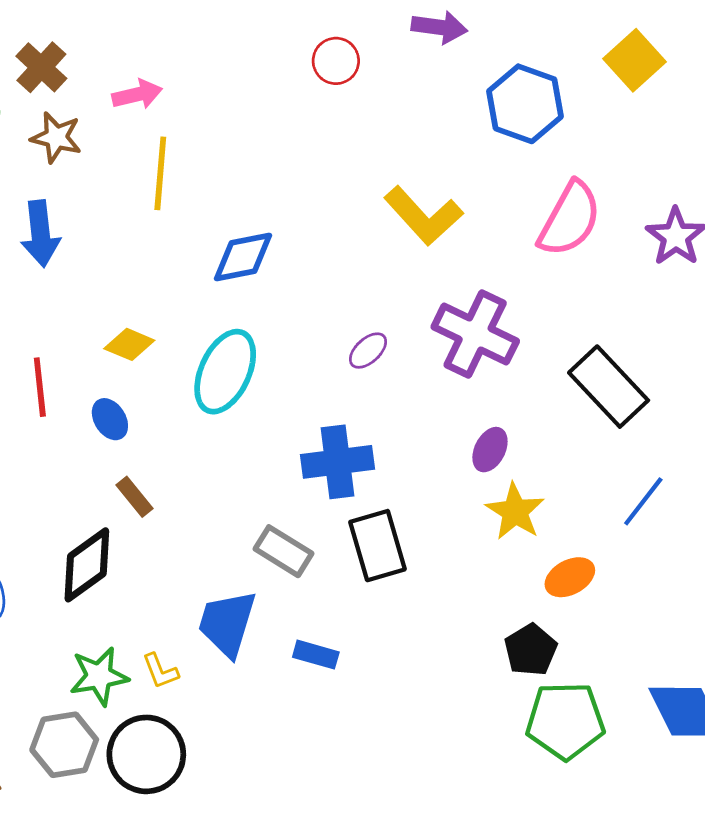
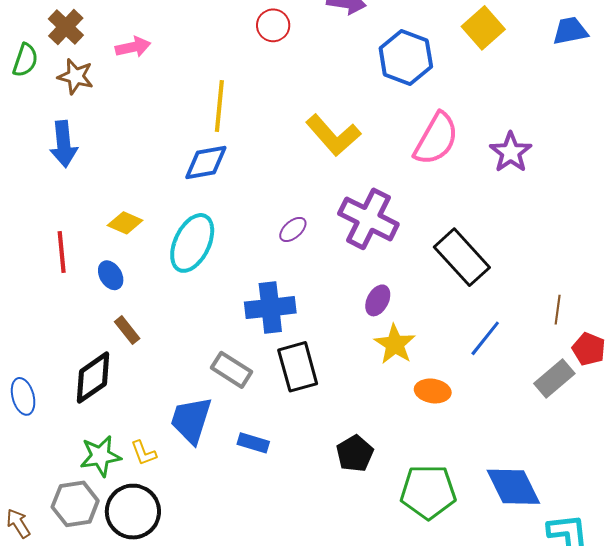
yellow line: (160, 173) -> (219, 106), moved
orange ellipse: (570, 577) -> (433, 391), turned 36
black pentagon: (531, 650) -> (355, 454), moved

